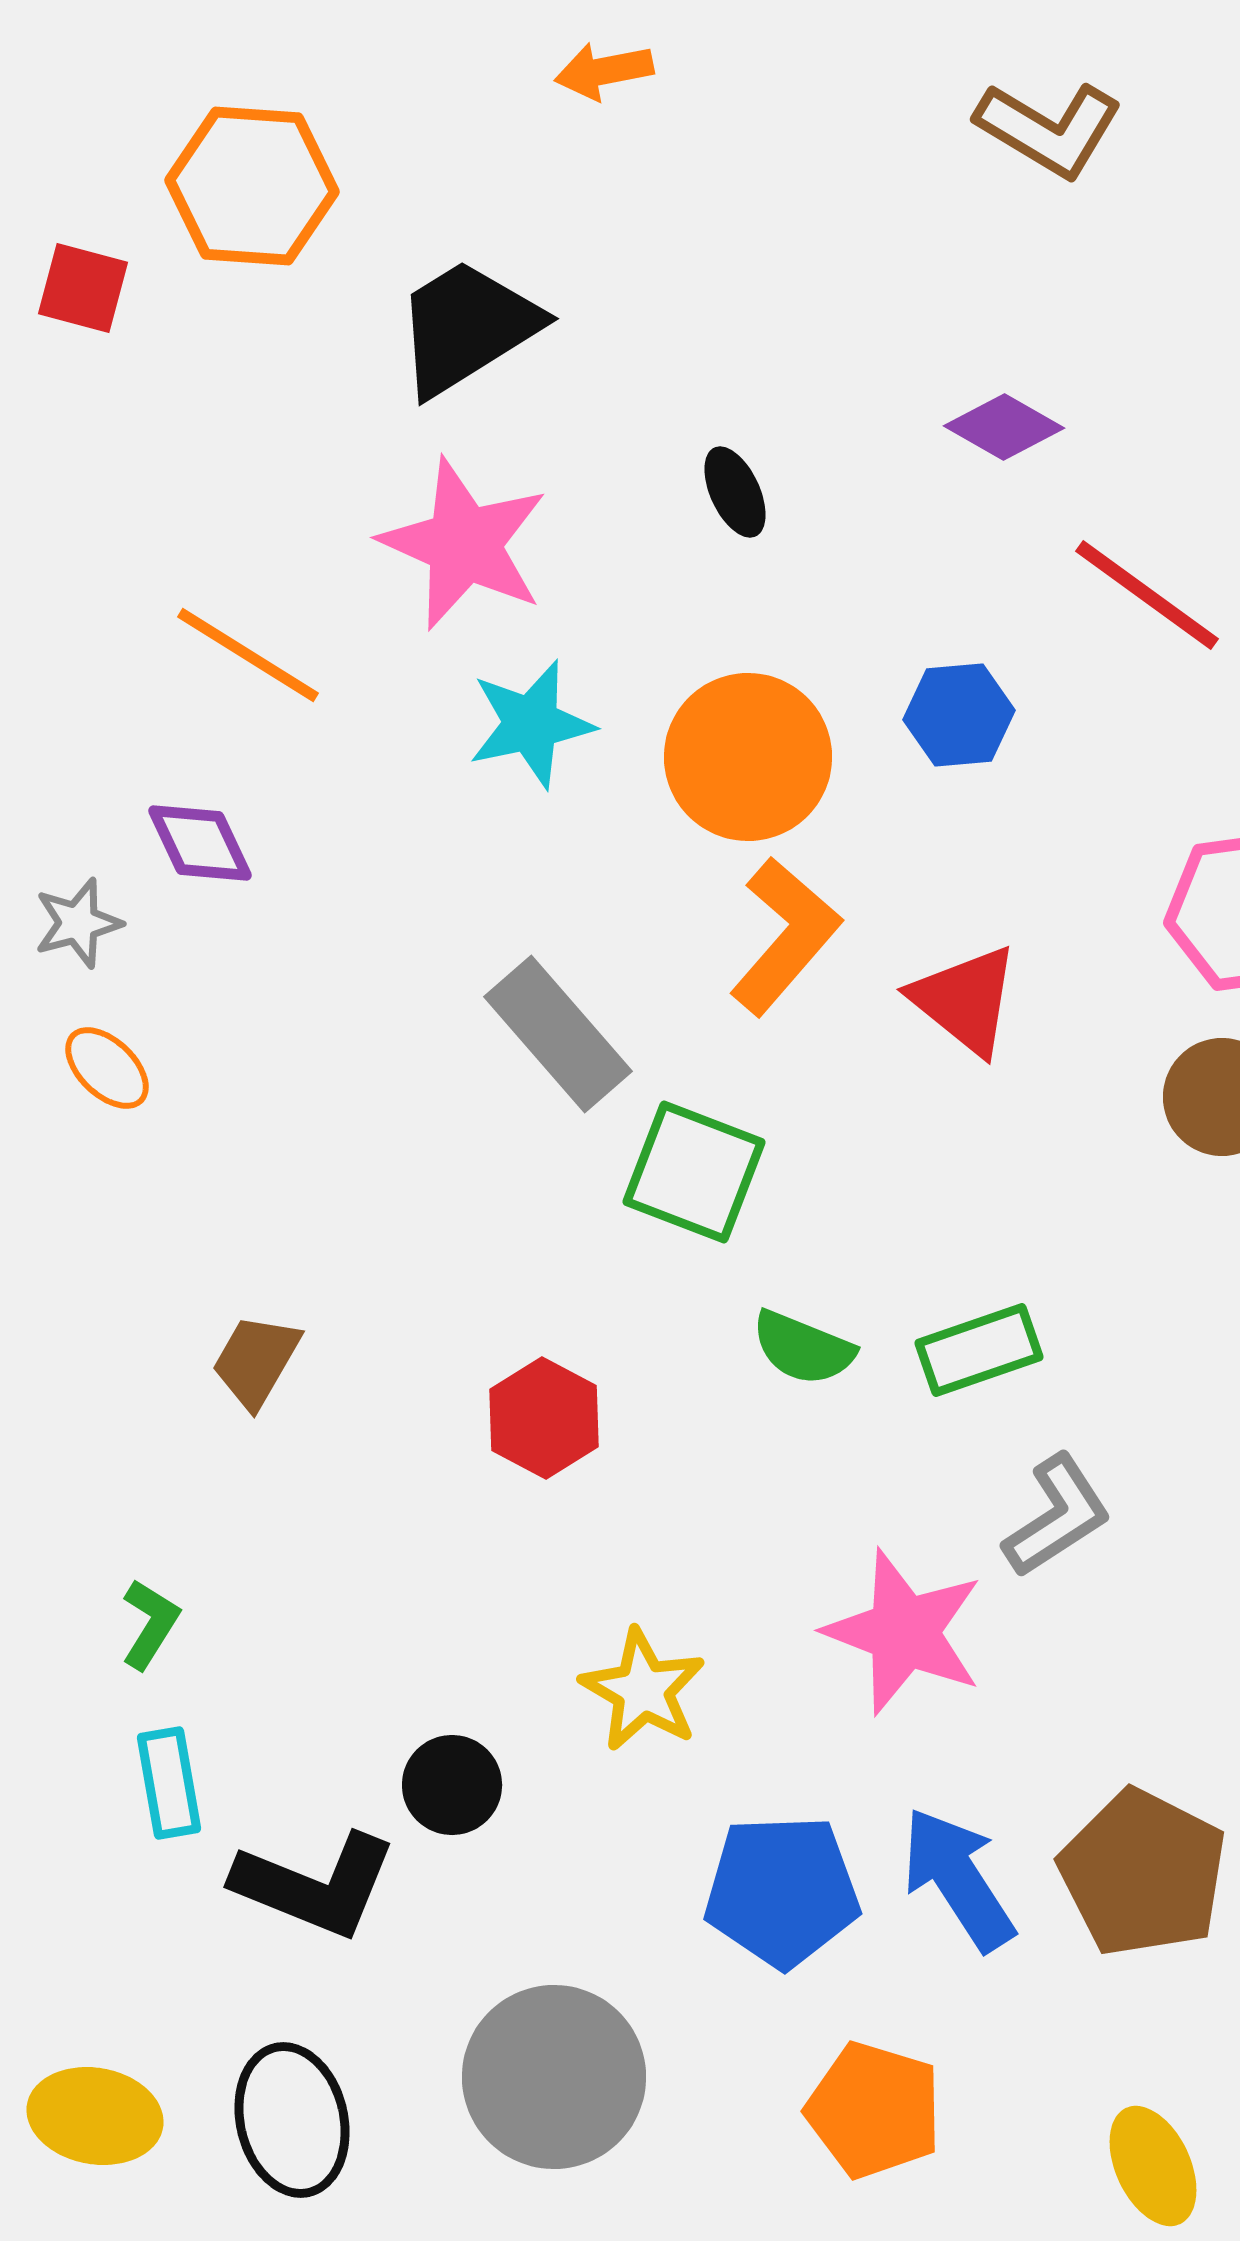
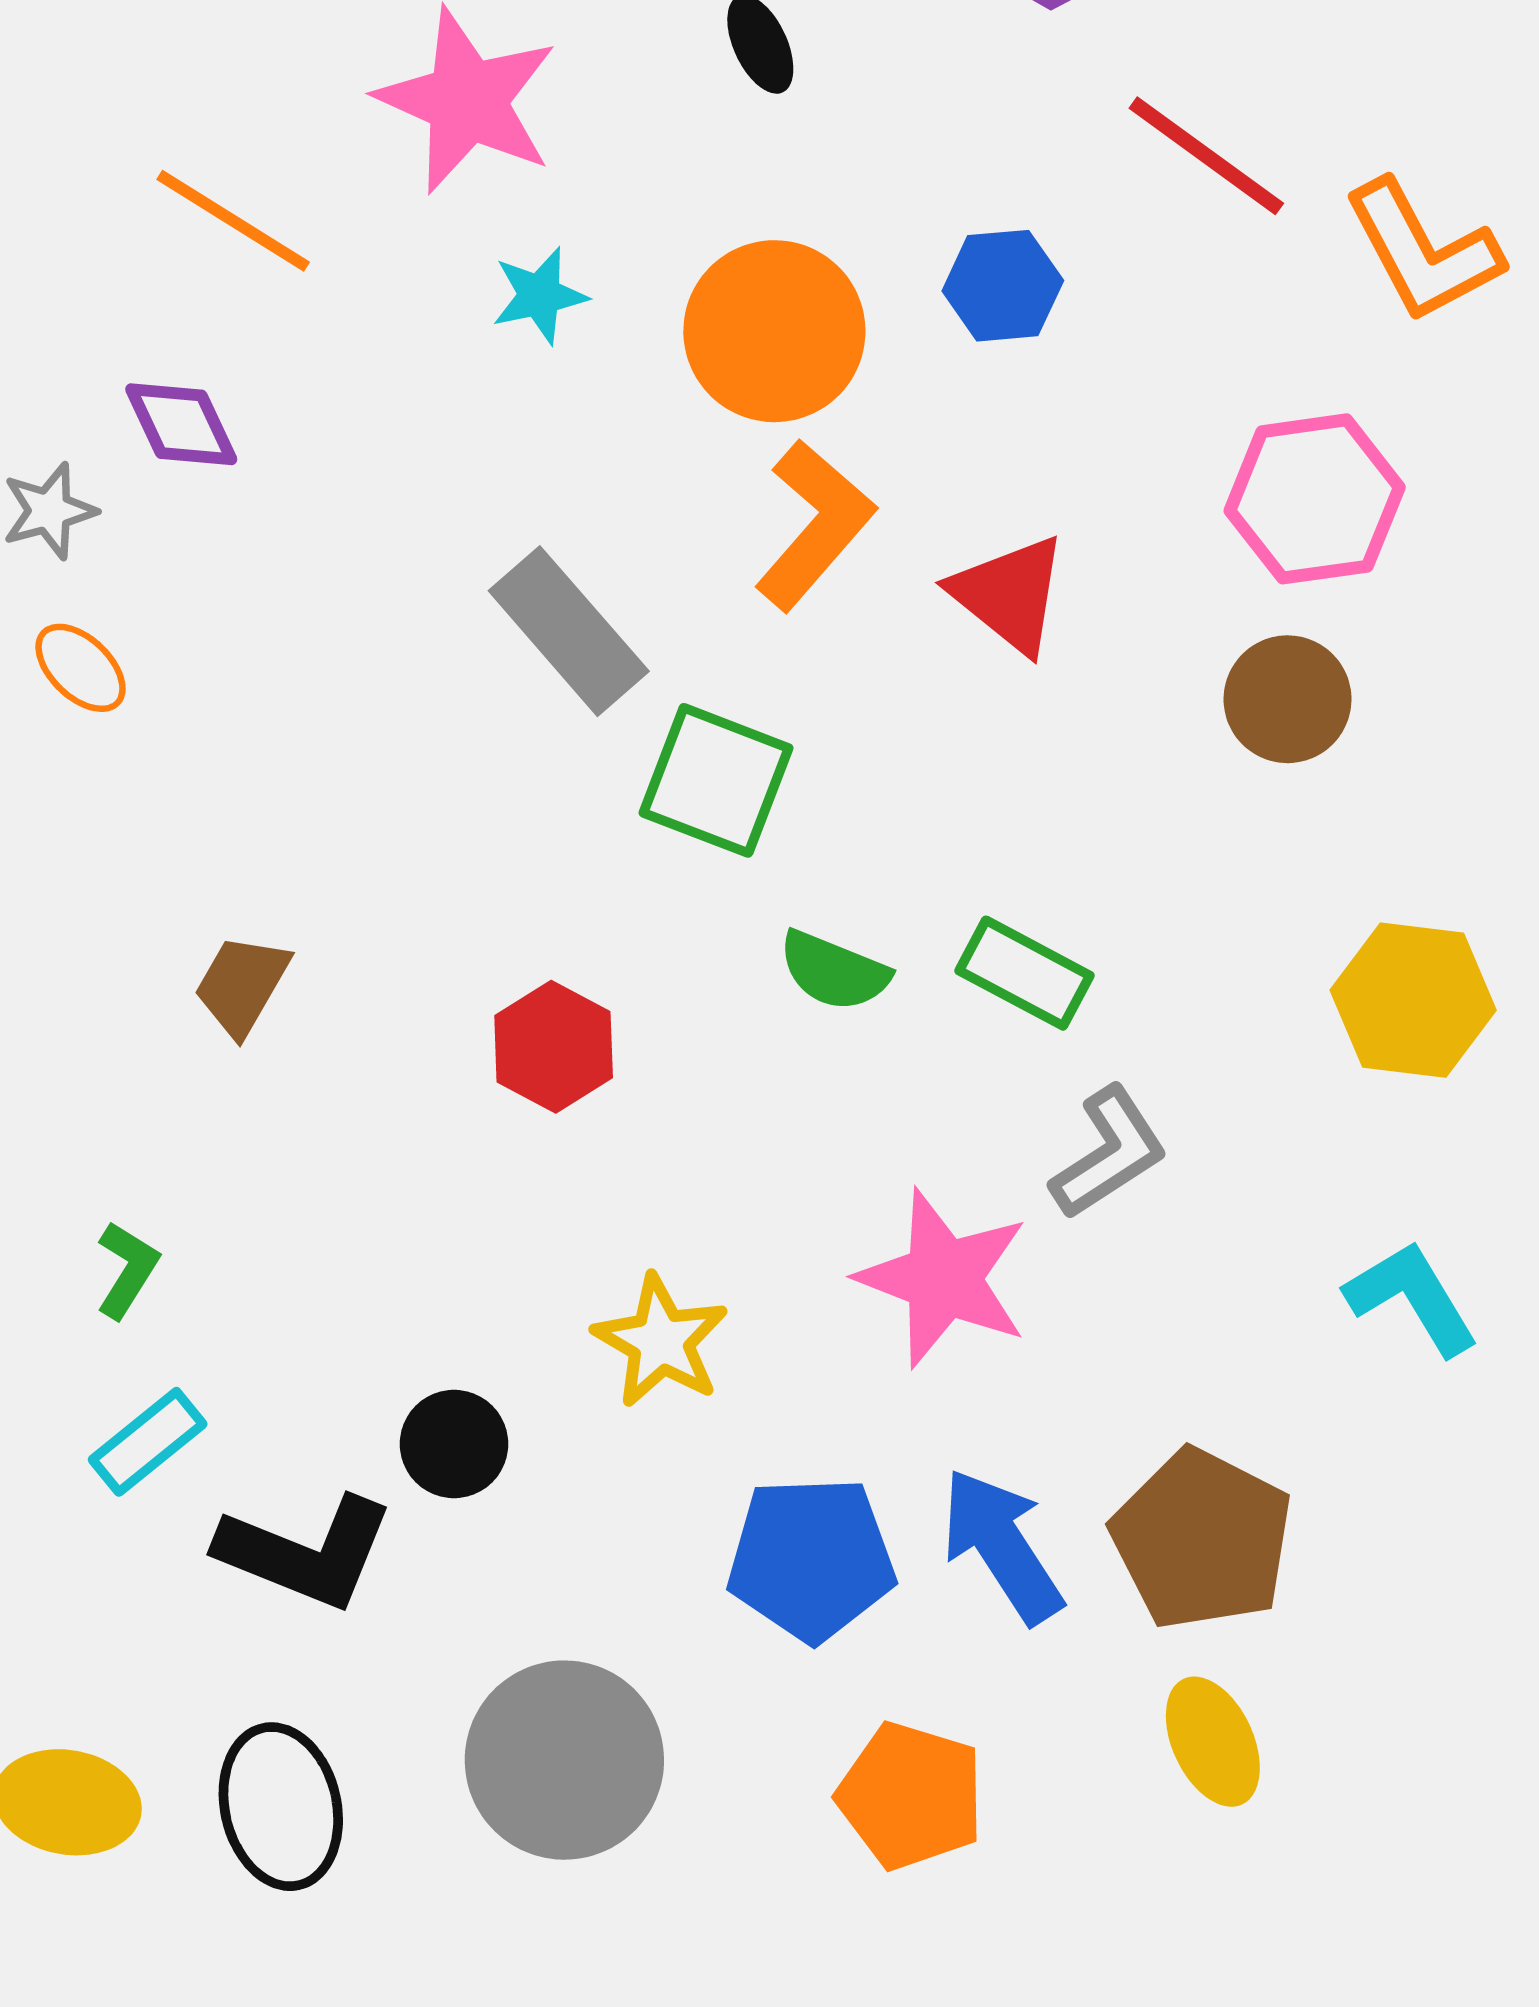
cyan star: (531, 724) -> (540, 295), size x0.7
green rectangle: (979, 1350) -> (1024, 973), turned 47
cyan rectangle: (169, 1783) -> (148, 1442), turned 61
yellow ellipse: (1153, 2166) -> (1213, 1742), moved

